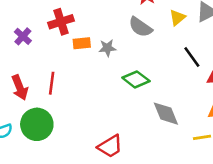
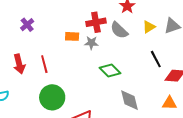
red cross: (61, 22) -> (96, 22), moved
red line: (52, 83) -> (44, 64), turned -30
green circle: (37, 124) -> (52, 97), moved

